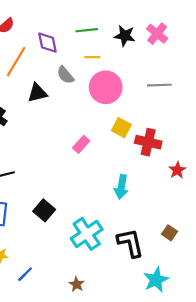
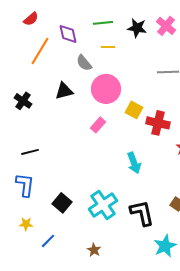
pink circle: (106, 87) -> (106, 89), moved
black triangle: (37, 93) -> (64, 91), moved
cyan arrow: (121, 187) -> (134, 163), turned -30
black square: (44, 210) -> (62, 203), moved

